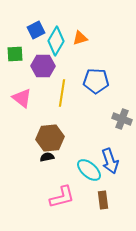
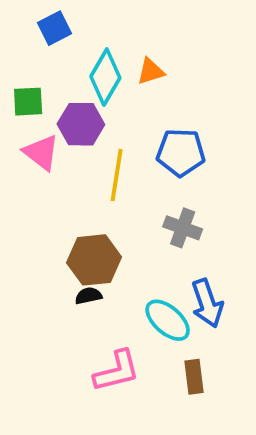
blue square: (36, 30) -> (54, 28), moved
pink triangle: (22, 98) -> (41, 152), moved
gray cross: (122, 119) -> (183, 228), moved

